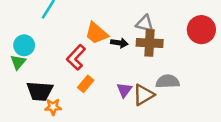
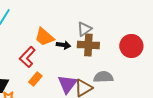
gray triangle: (145, 24) -> (84, 29), turned -49
red circle: (201, 30) -> (131, 46), moved
purple triangle: (124, 90) -> (67, 84), size x1.5

